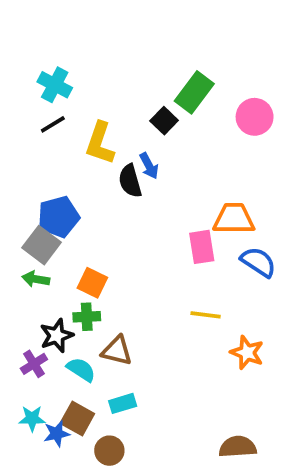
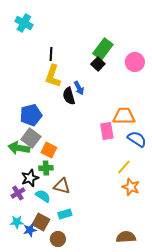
cyan cross: (55, 85) -> (24, 23), moved
black square: (164, 121) -> (98, 64), moved
black line: (53, 124) -> (51, 54), moved, turned -56
gray square: (41, 245) -> (31, 138), moved
green arrow: (36, 279) -> (19, 148), size x1.5
yellow line: (206, 315) -> (124, 167), moved, turned -56

